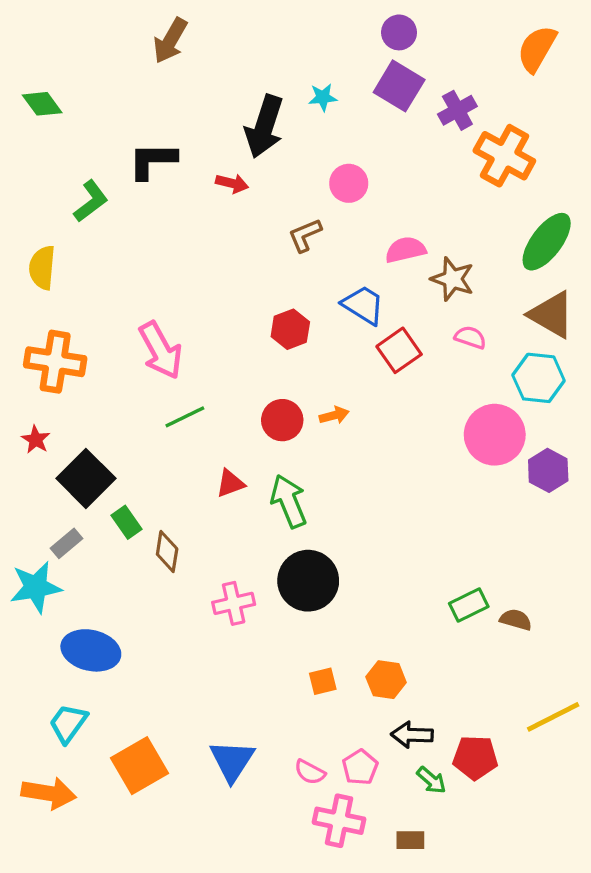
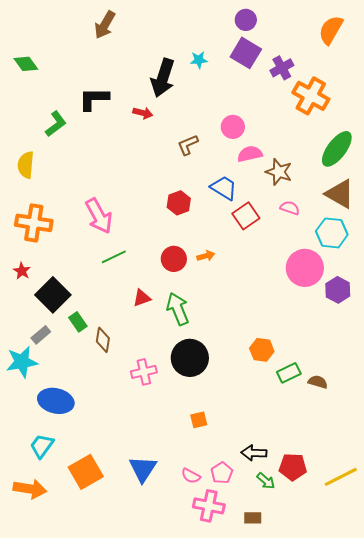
pink circle: (349, 183) -> (233, 127), moved
orange hexagon: (386, 680) -> (262, 350), moved
yellow line: (553, 717) -> (341, 477), moved

